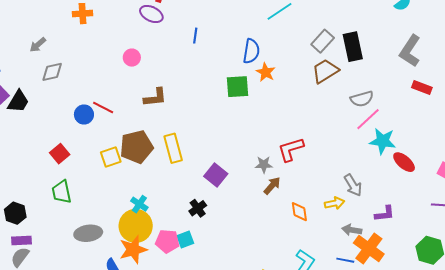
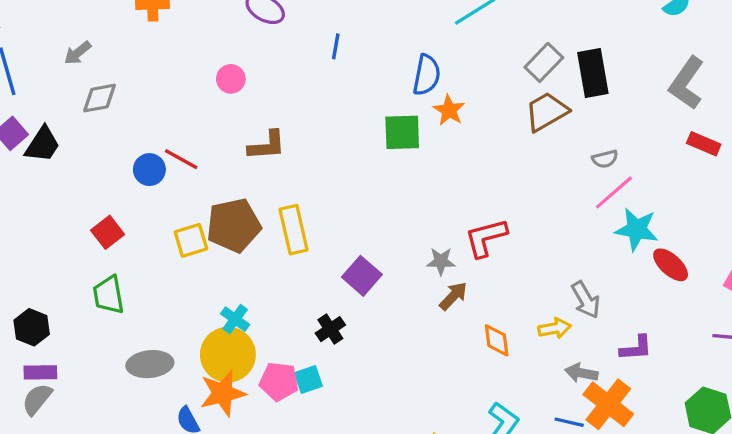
gray semicircle: (362, 99) -> (605, 159), size x0.7

